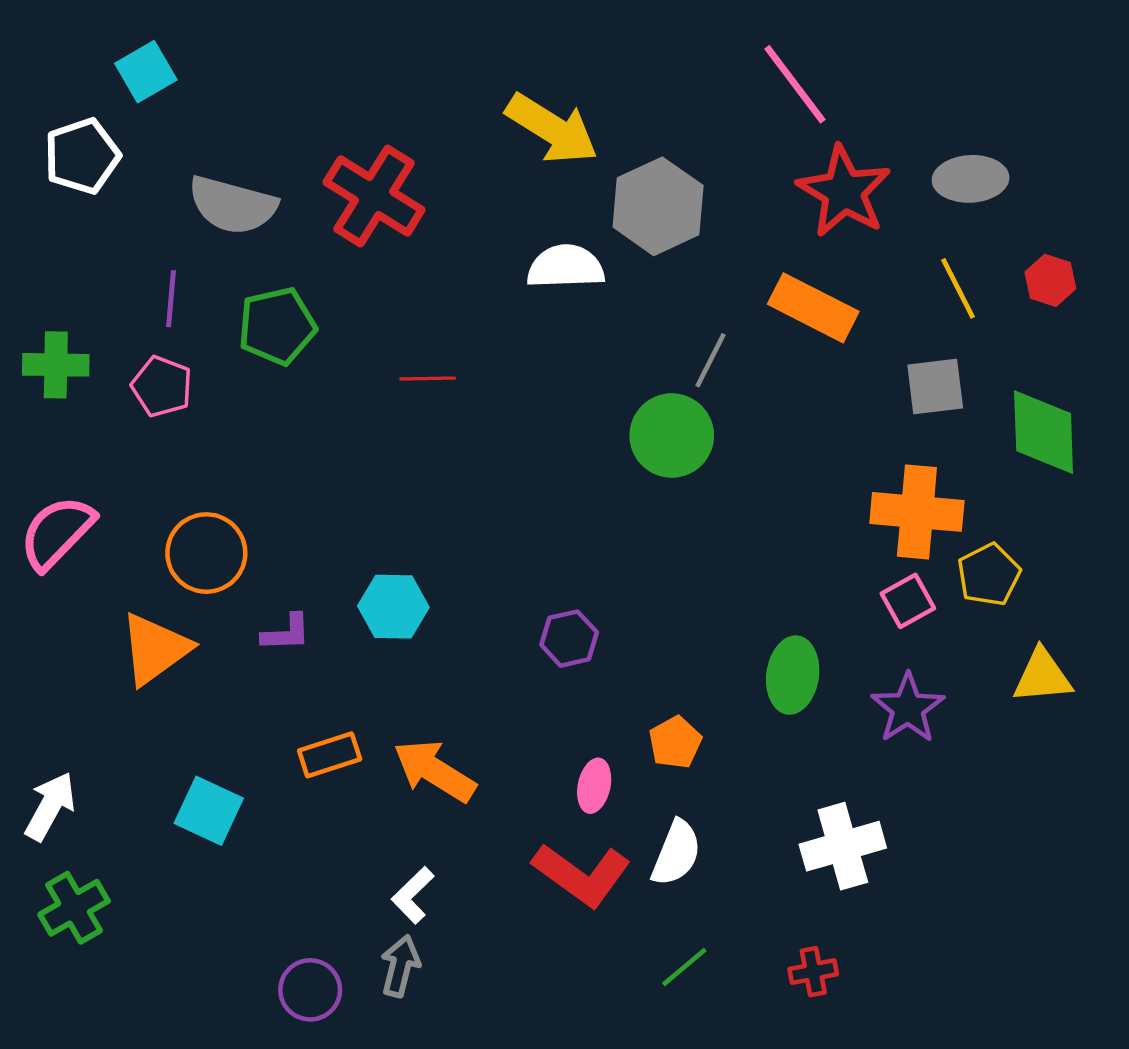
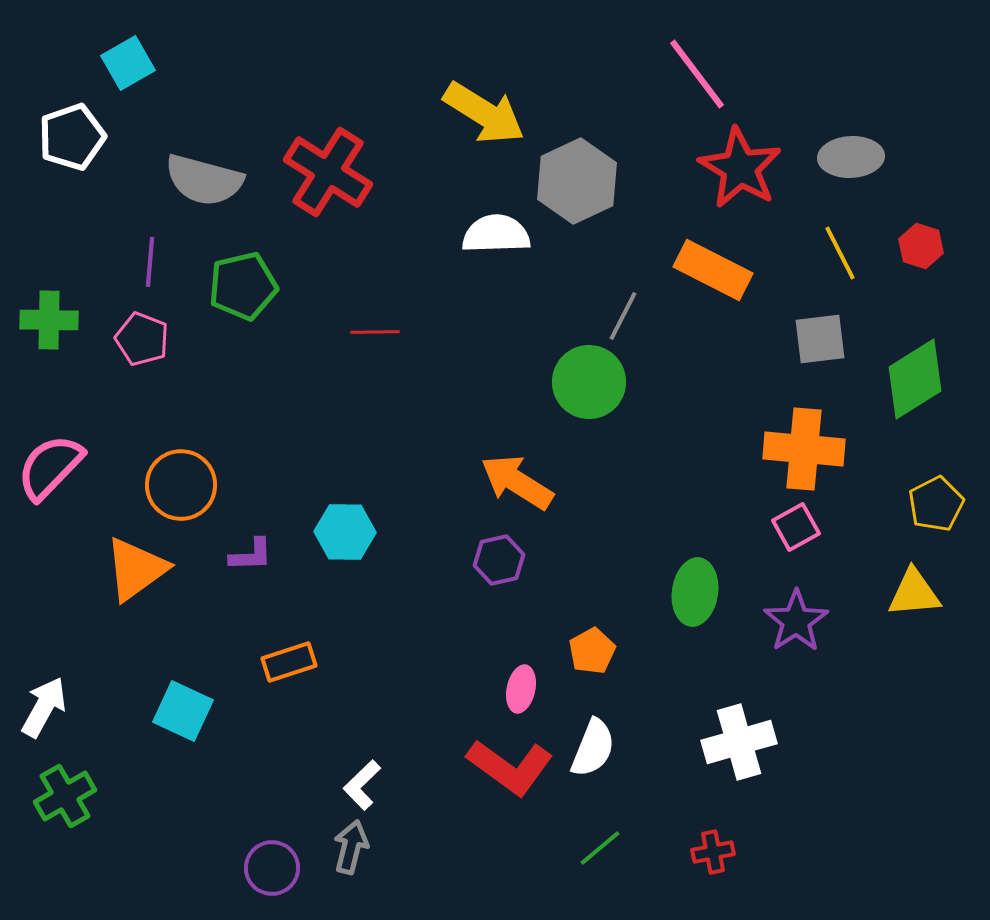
green diamond: (1044, 432) -> (915, 379), turned 60
yellow pentagon: (989, 575) -> (936, 504), moved
orange arrow: (434, 771) -> (517, 482), moved

